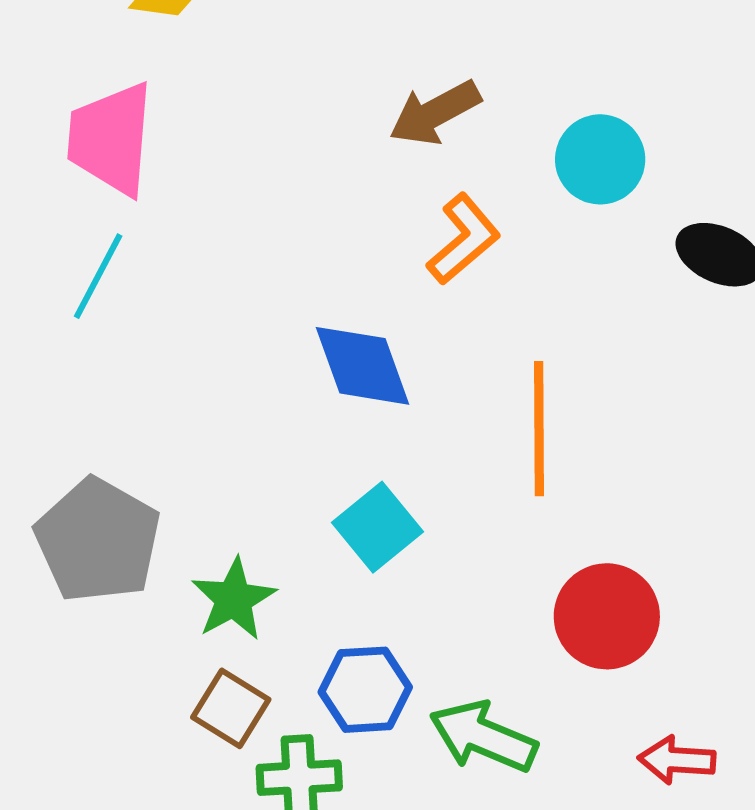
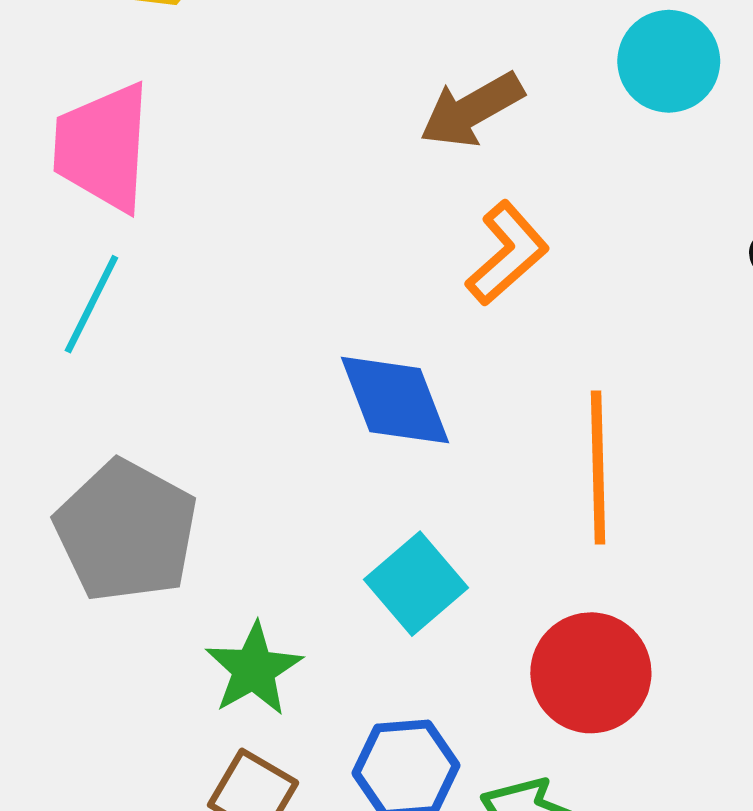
cyan circle: (600, 159) -> (669, 61), moved
gray pentagon: (98, 540) -> (126, 531), moved
red circle: (607, 616) -> (591, 673), moved

